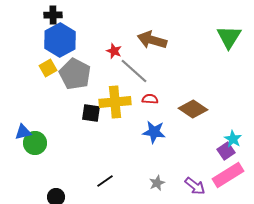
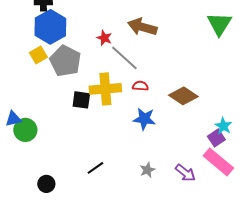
pink rectangle: (228, 175) -> (218, 162), turned 72

